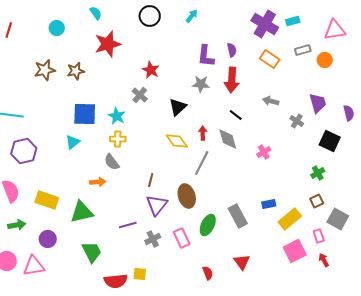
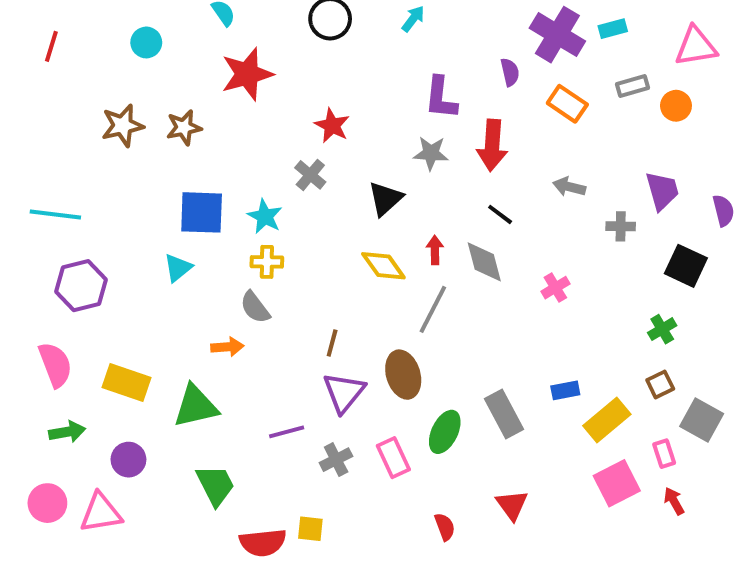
purple semicircle: (232, 50) -> (510, 72), moved
gray cross: (297, 121) -> (621, 226), turned -32

